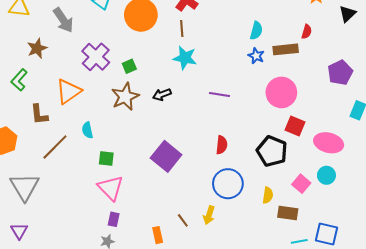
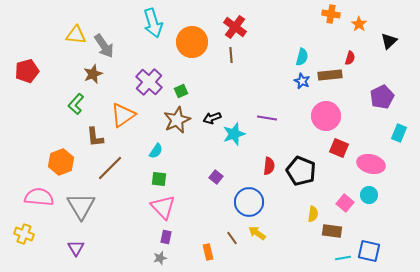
gray arrow: (63, 20) -> (104, 46), moved
cyan star: (185, 58) -> (234, 134), moved, turned -30
cyan semicircle: (87, 130) -> (156, 151), moved, turned -133
black pentagon: (272, 151) -> (301, 171), moved
purple square: (166, 156) -> (216, 177), size x0.5
blue circle: (228, 184) -> (249, 202), moved
yellow arrow: (209, 215) -> (257, 233), turned 108

